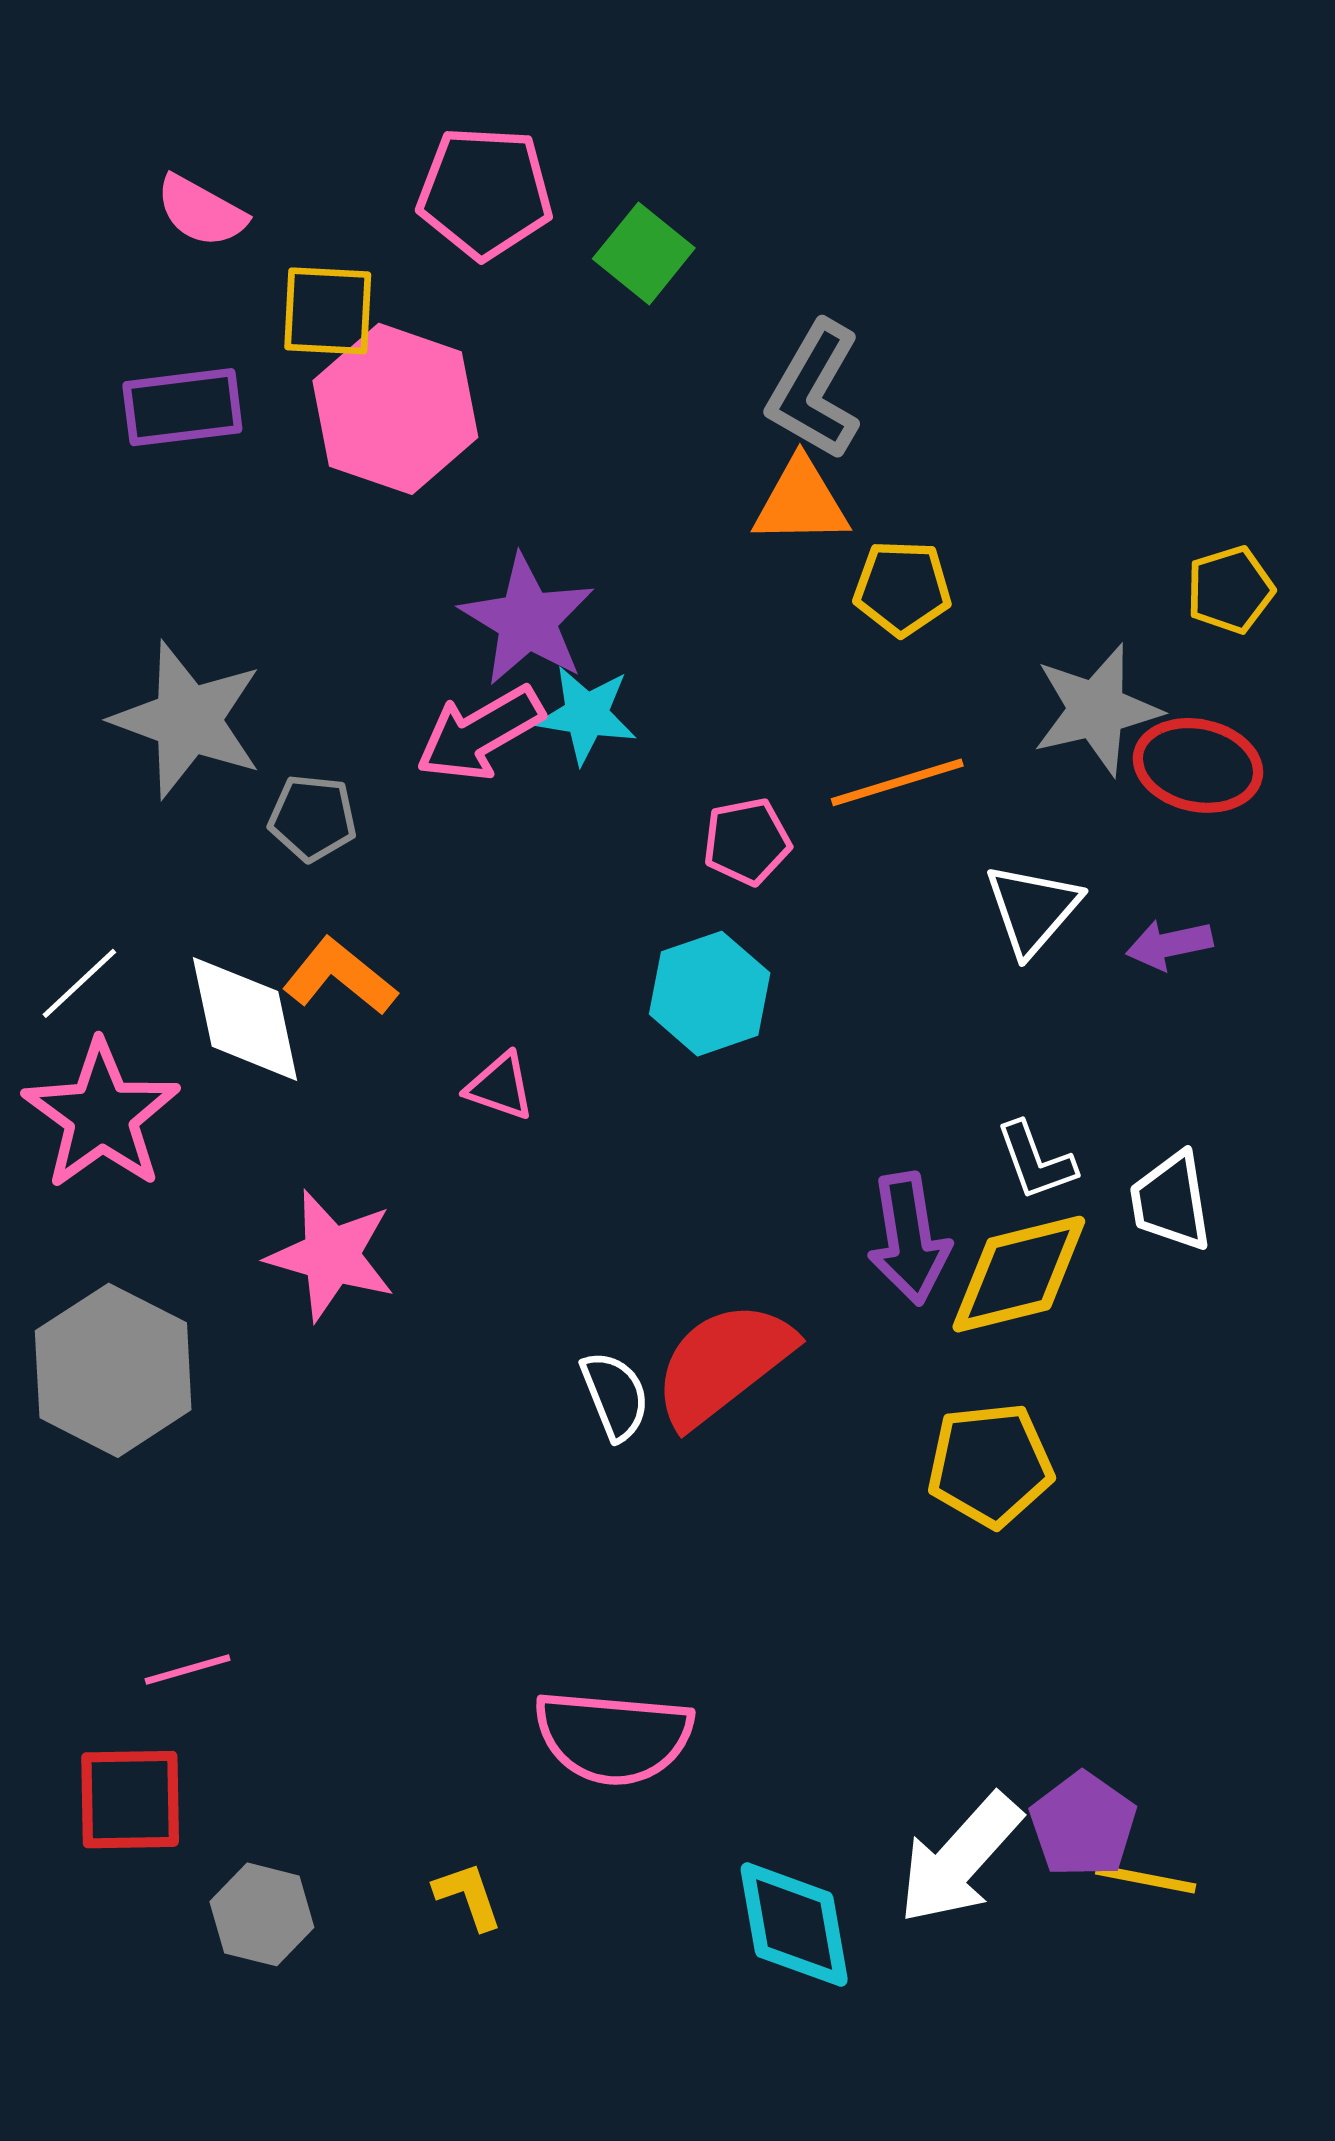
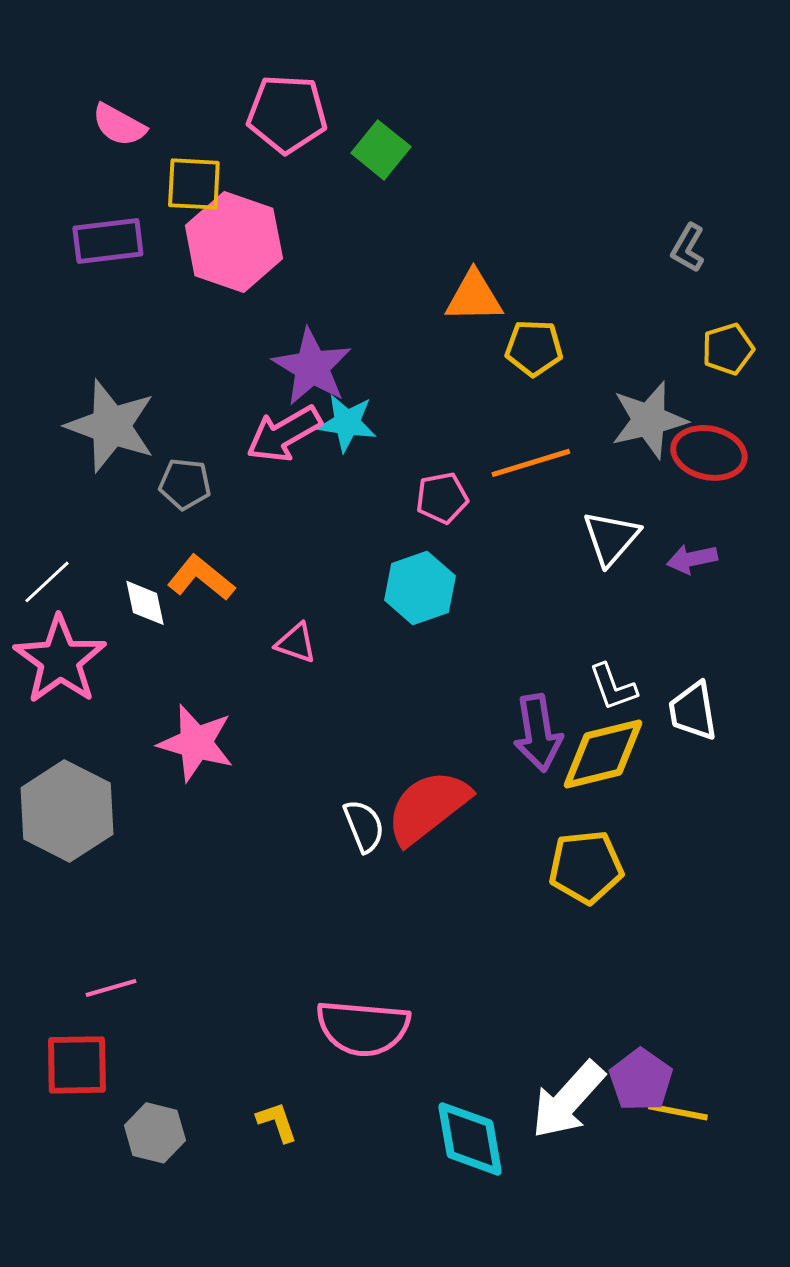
gray L-shape: (814, 390) -> (688, 248), moved, size x0.6
white diamond: (245, 1019) -> (145, 603), size x0.6

